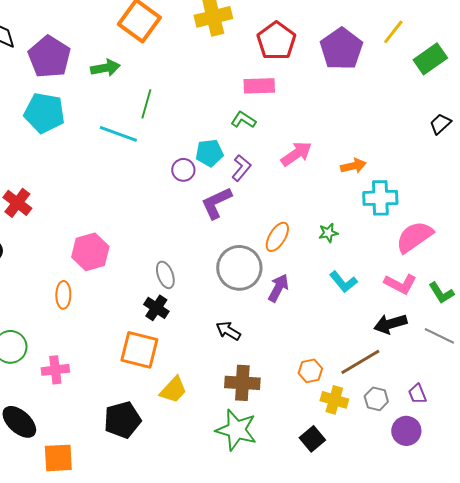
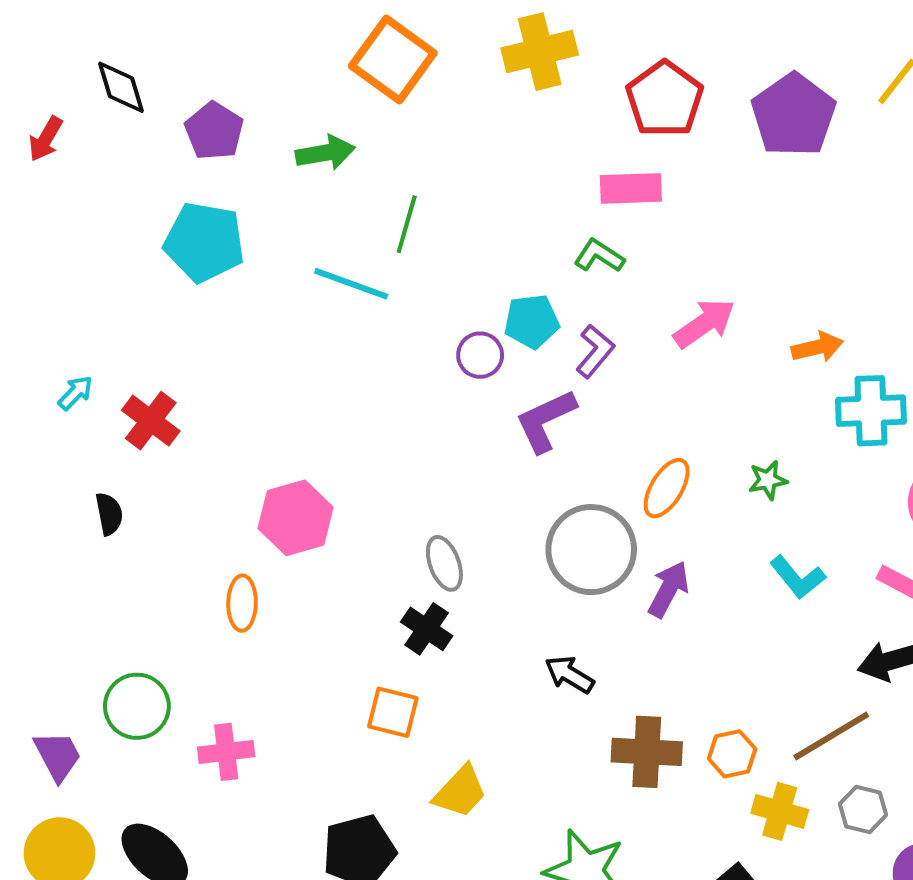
purple pentagon: (49, 57) -> (214, 131), size x0.7
orange square: (139, 350) -> (393, 712), size x0.7
brown cross: (242, 383) -> (647, 752), moved

